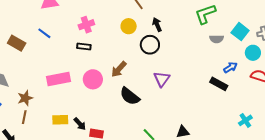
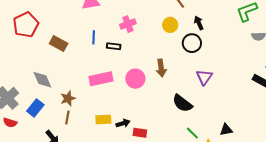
blue line: (44, 33) -> (94, 37), moved, turned 56
black rectangle: (84, 47) -> (114, 46), moved
brown arrow: (119, 69) -> (161, 68), turned -48
black semicircle: (130, 96) -> (182, 103), moved
black arrow: (80, 124) -> (123, 123), turned -64

